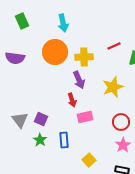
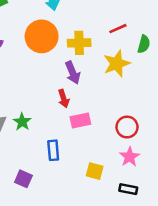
yellow star: (113, 87) -> (117, 64), moved
purple square: (41, 119) -> (23, 179), moved
green star: (40, 140) -> (22, 122), moved
yellow square: (89, 160) -> (95, 171), moved, turned -32

